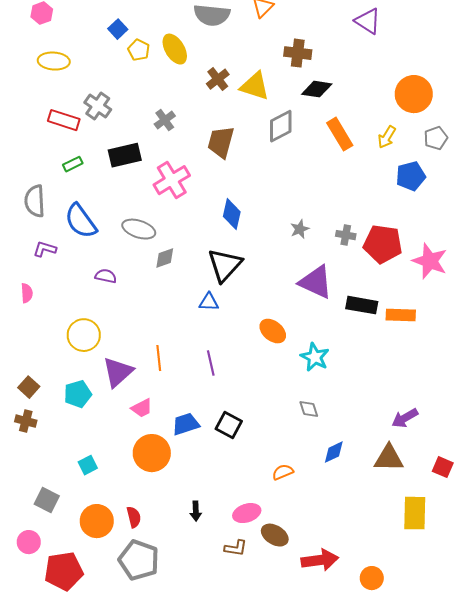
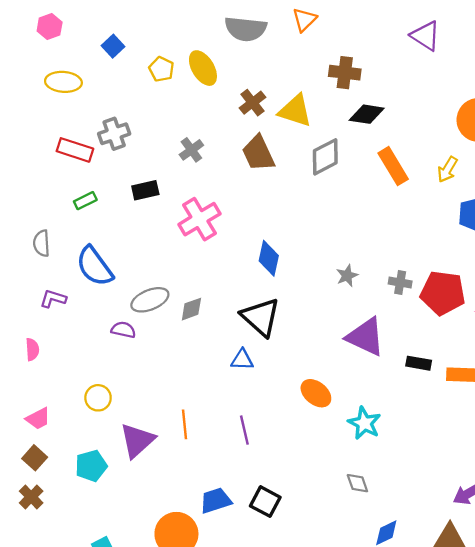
blue square: (118, 29) -> (113, 46), moved
gray cross: (98, 106) -> (114, 134), turned 36
brown trapezoid: (221, 142) -> (258, 153), moved, turned -40
black rectangle: (125, 155) -> (145, 190), size x0.7
gray semicircle: (35, 201) -> (42, 243), size x0.7
gray ellipse: (139, 229) -> (150, 300), moved, turned -40
black triangle: (225, 265) -> (261, 317), turned -30
black rectangle: (362, 305) -> (419, 363), size x0.7
yellow circle: (84, 335) -> (98, 398), size x0.7
pink trapezoid: (142, 408) -> (38, 419), moved
brown cross: (26, 421) -> (31, 497), turned 30

